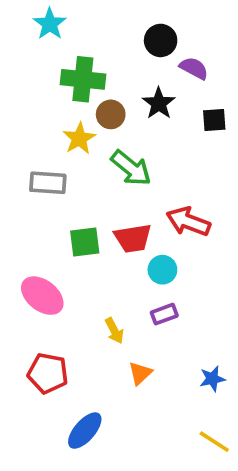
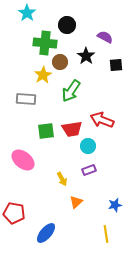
black circle: (161, 40) -> (67, 25), moved
green arrow: (131, 168) -> (71, 91), turned 85
red pentagon: (48, 373) -> (14, 213), moved
yellow line: (214, 442) -> (106, 234), moved, turned 48

